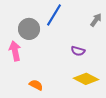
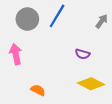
gray circle: (29, 29) -> (27, 19), moved

